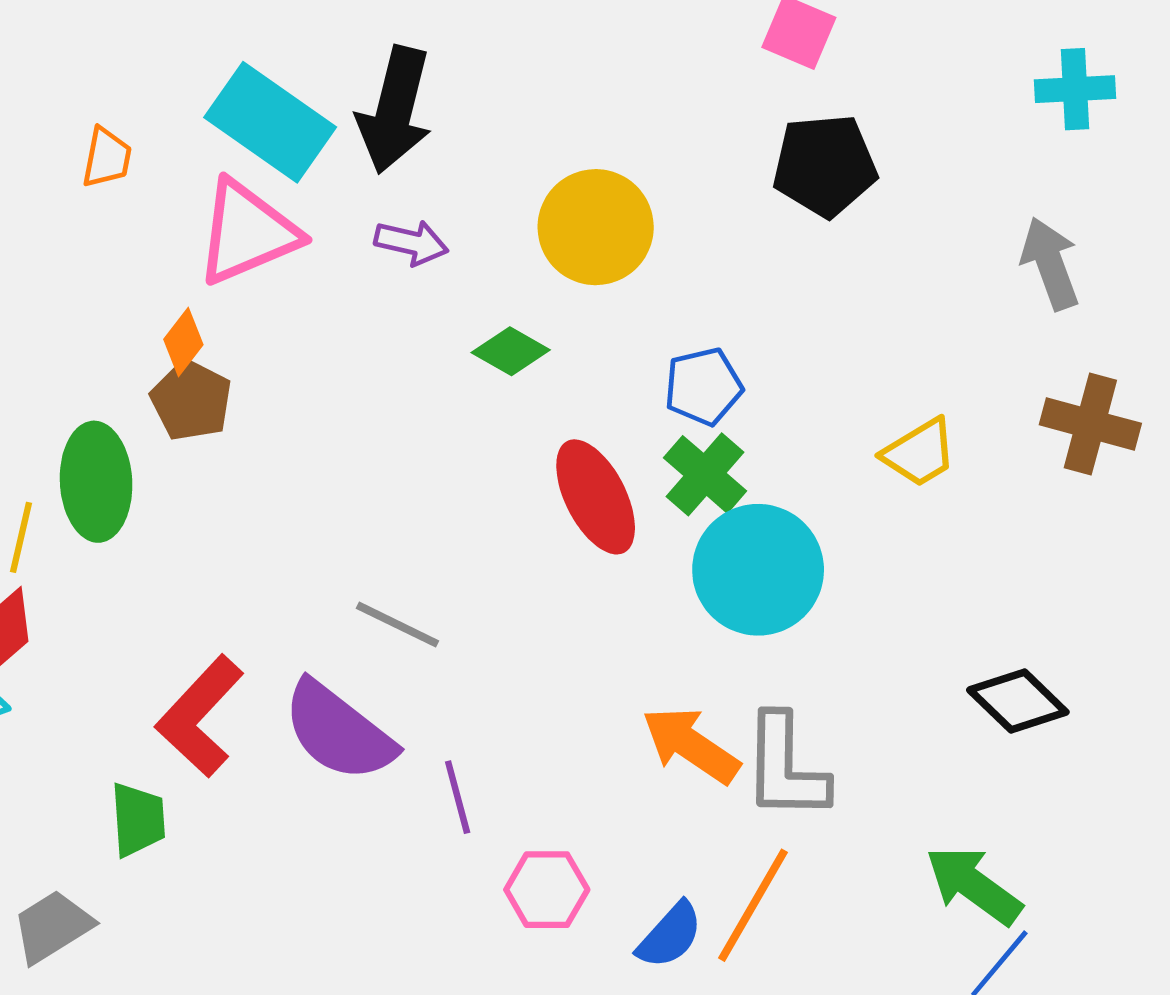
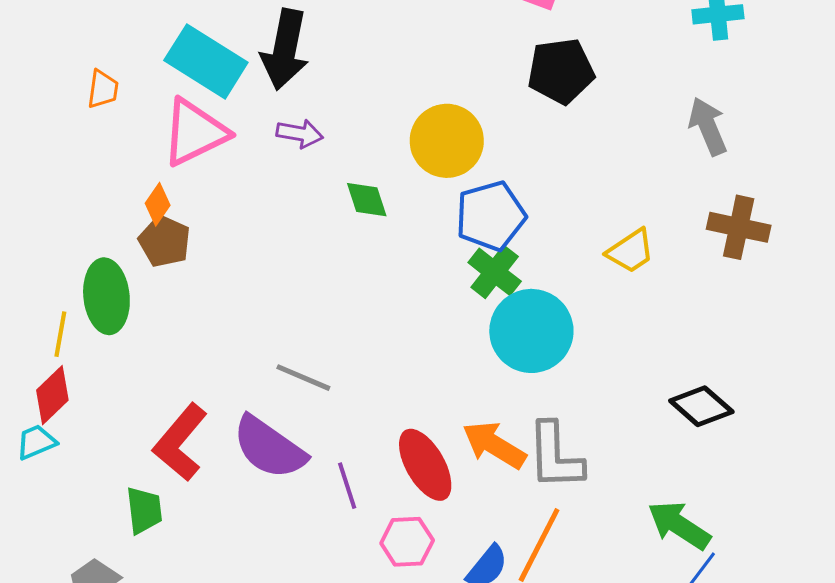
yellow circle: (596, 227) -> (447, 141), moved
green diamond: (511, 351) -> (367, 200), turned 45
blue pentagon: (703, 387) -> (491, 216), size x1.4
red ellipse: (596, 497) -> (425, 465), moved

